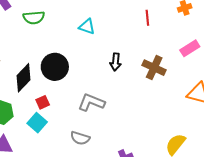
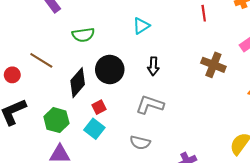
green semicircle: (34, 18) -> (83, 35), moved
cyan triangle: (87, 27) -> (141, 26), turned -48
black arrow: (115, 62) -> (153, 66), moved

